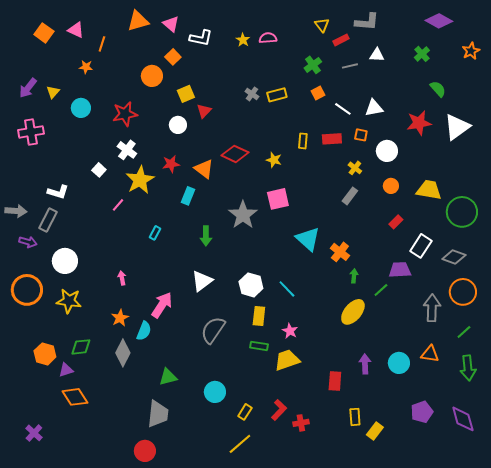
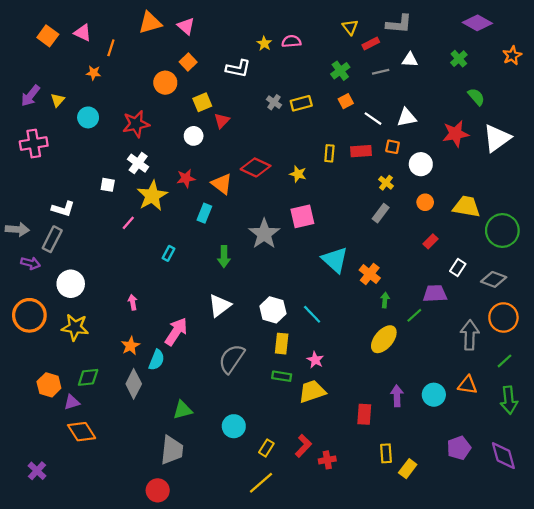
white L-shape: (201, 38) -> (238, 68), moved
white square: (99, 170) -> (108, 185), turned -32
white rectangle: (421, 246) -> (458, 267), size x0.7

